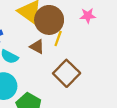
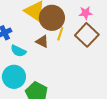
brown square: (67, 73) -> (87, 35), moved

